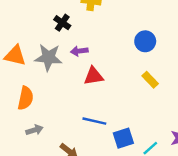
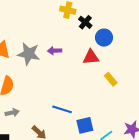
black cross: (62, 23) -> (85, 22), moved
blue circle: (145, 41) -> (104, 38), moved
red triangle: (93, 76) -> (91, 57), moved

